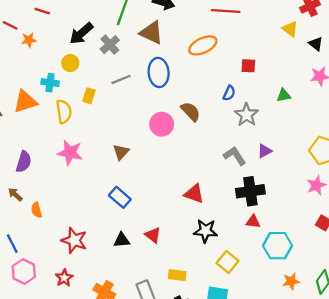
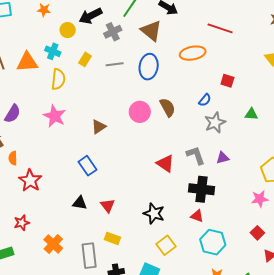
yellow circle: (70, 63) -> (68, 30), moved
yellow rectangle: (89, 96) -> (85, 59), moved
red triangle: (194, 194) -> (165, 164), moved
red star: (74, 240) -> (30, 180), moved
yellow rectangle: (177, 275) -> (112, 238), moved

